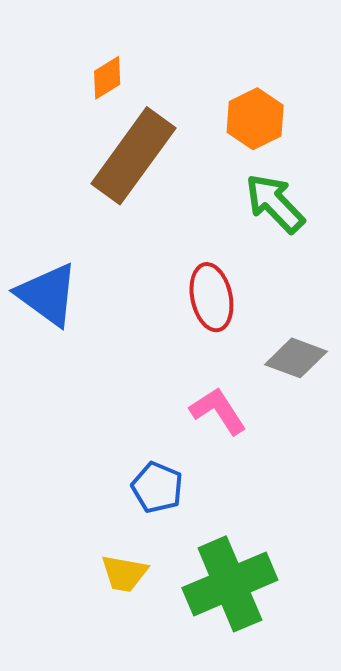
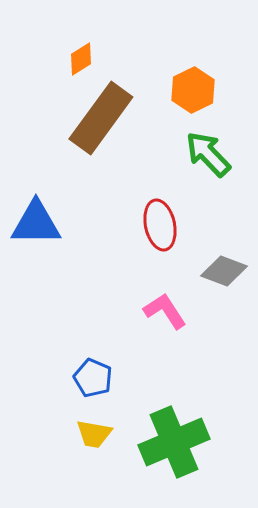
blue triangle: (48, 295) -> (36, 223), turned -36
blue pentagon: (157, 487) -> (93, 378), moved

